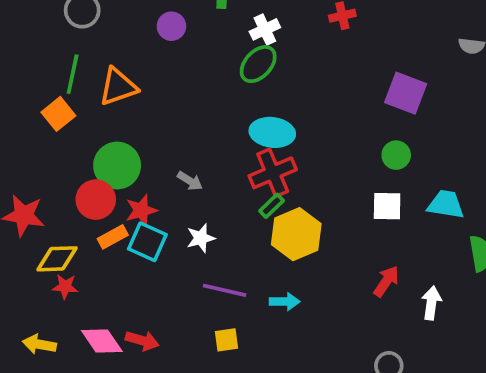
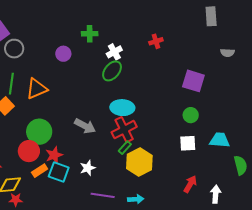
gray arrow: (190, 181) -> (85, 126), moved, size x1.5

